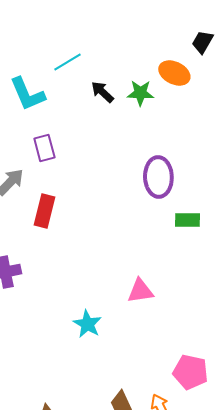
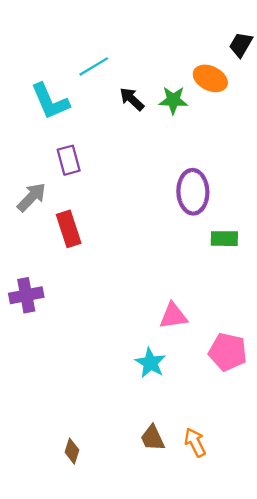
red rectangle: (44, 211) -> (69, 229), turned -32
cyan star: (87, 324) -> (150, 363), moved
pink pentagon: (190, 372) -> (228, 352), moved

